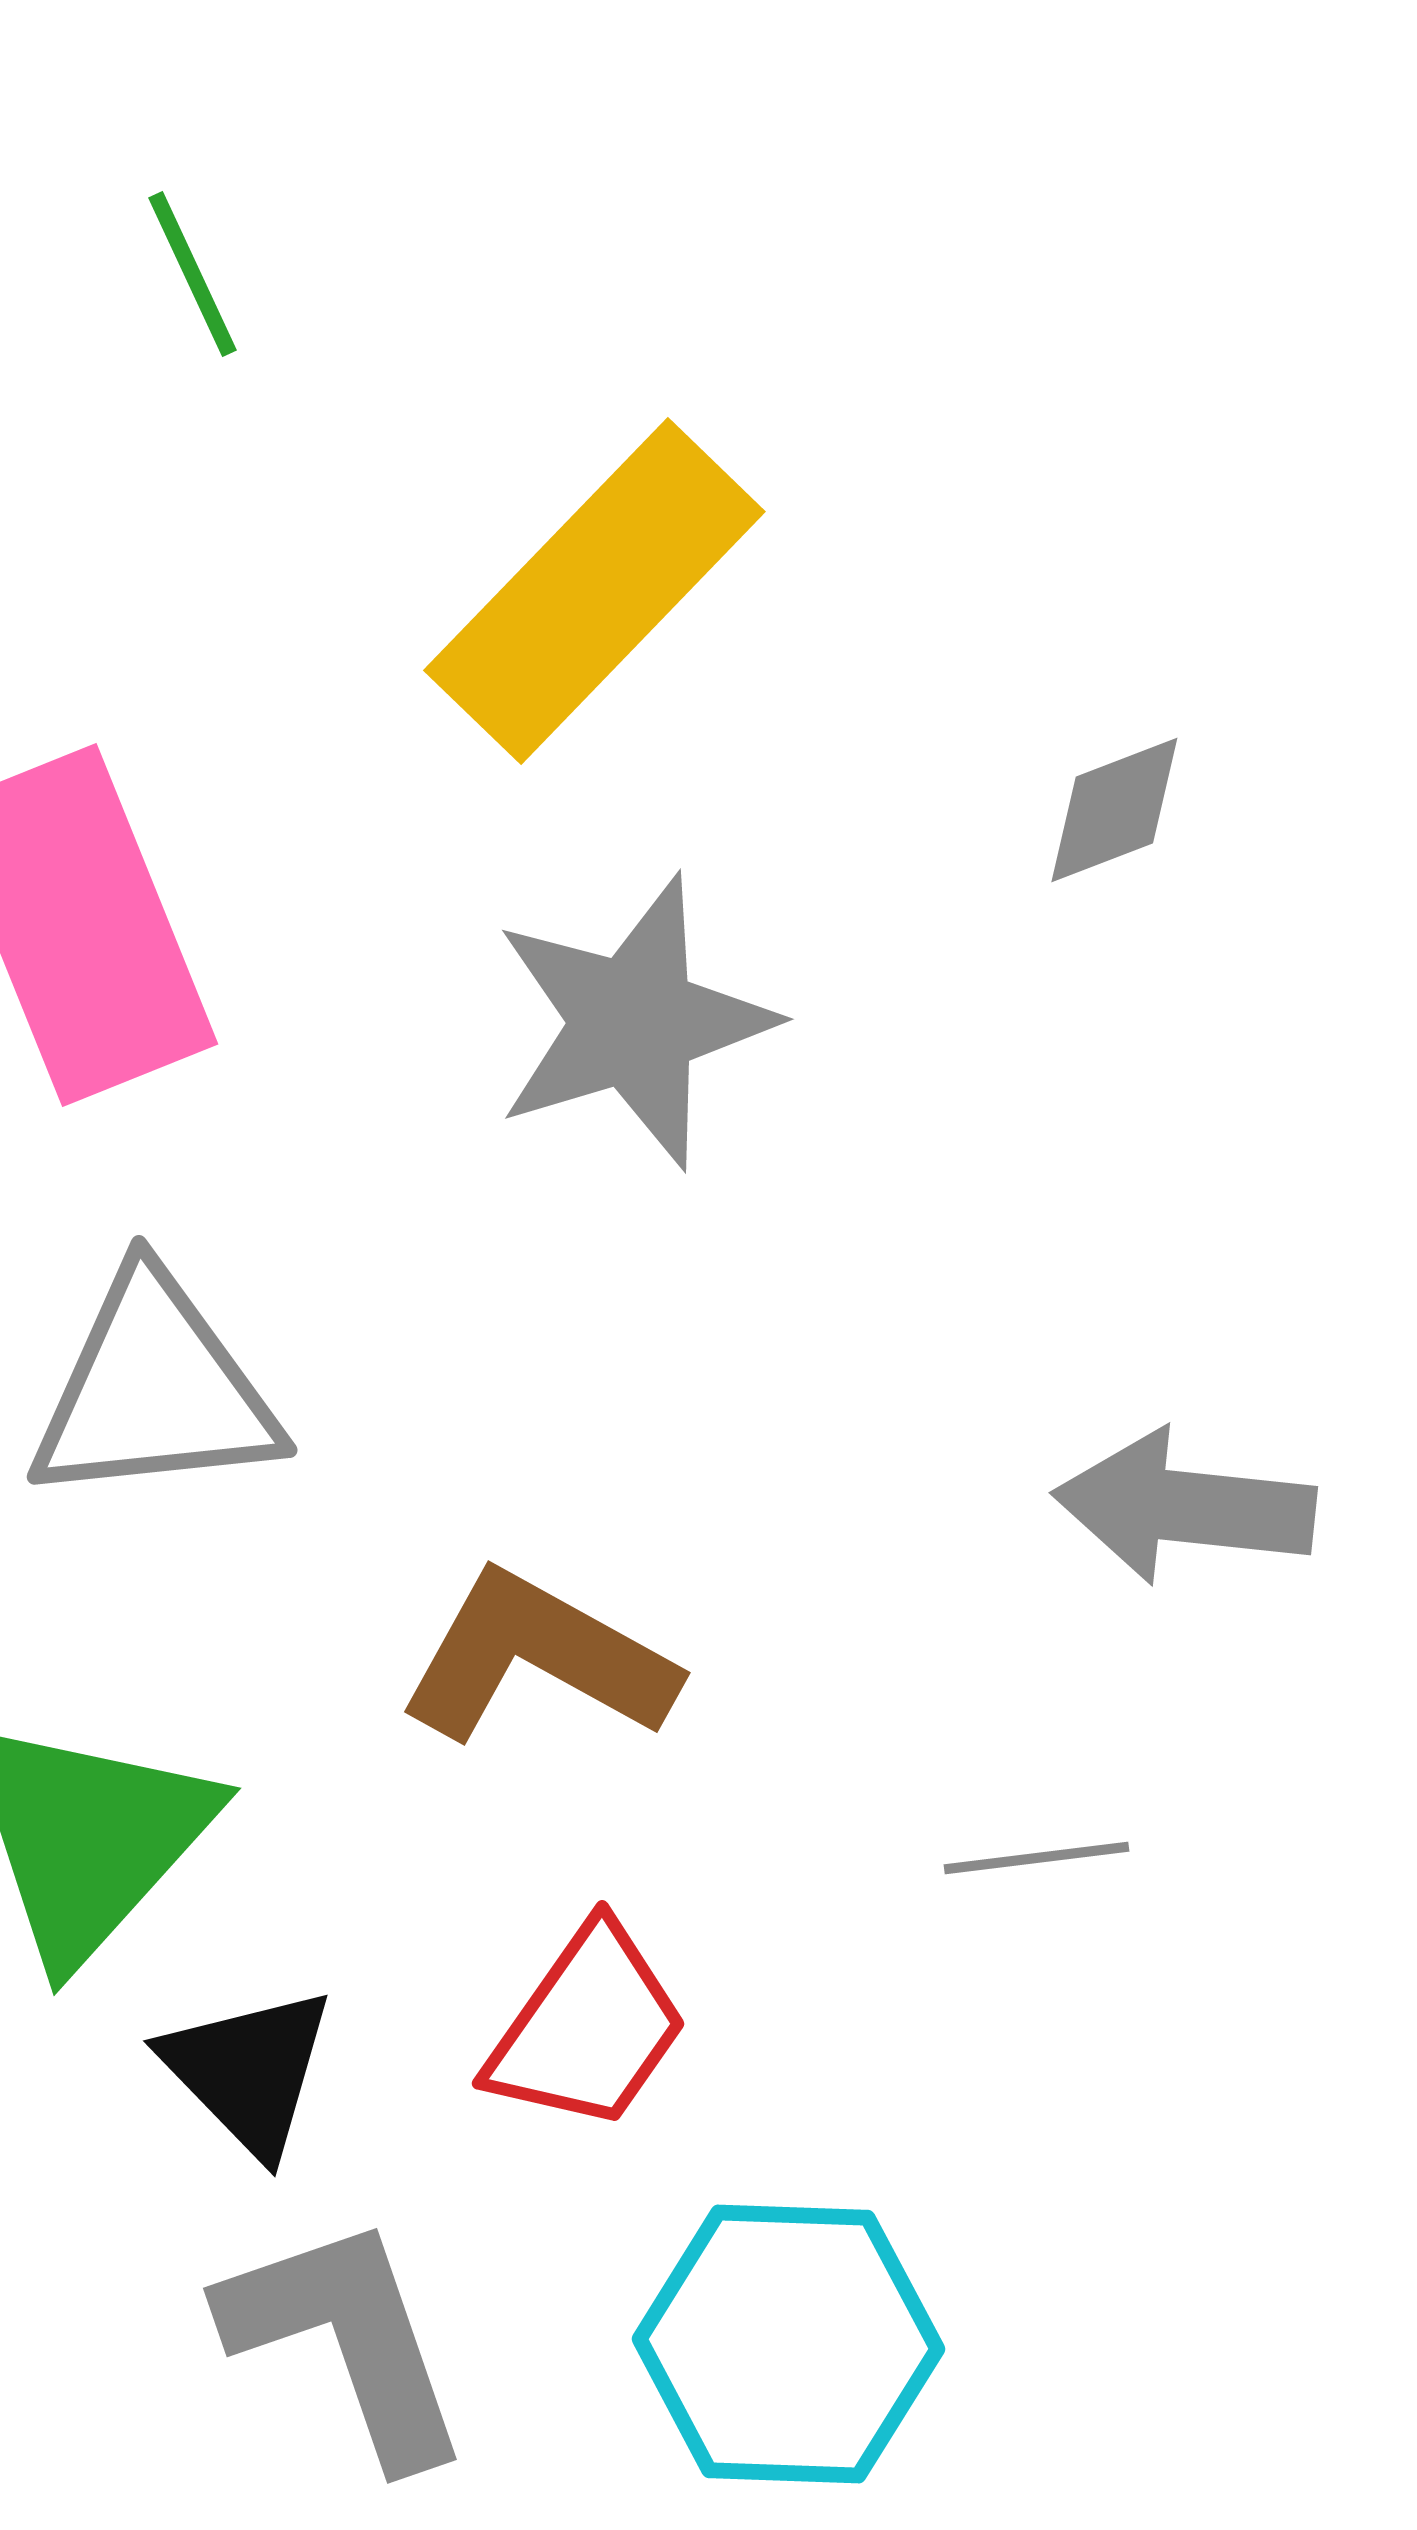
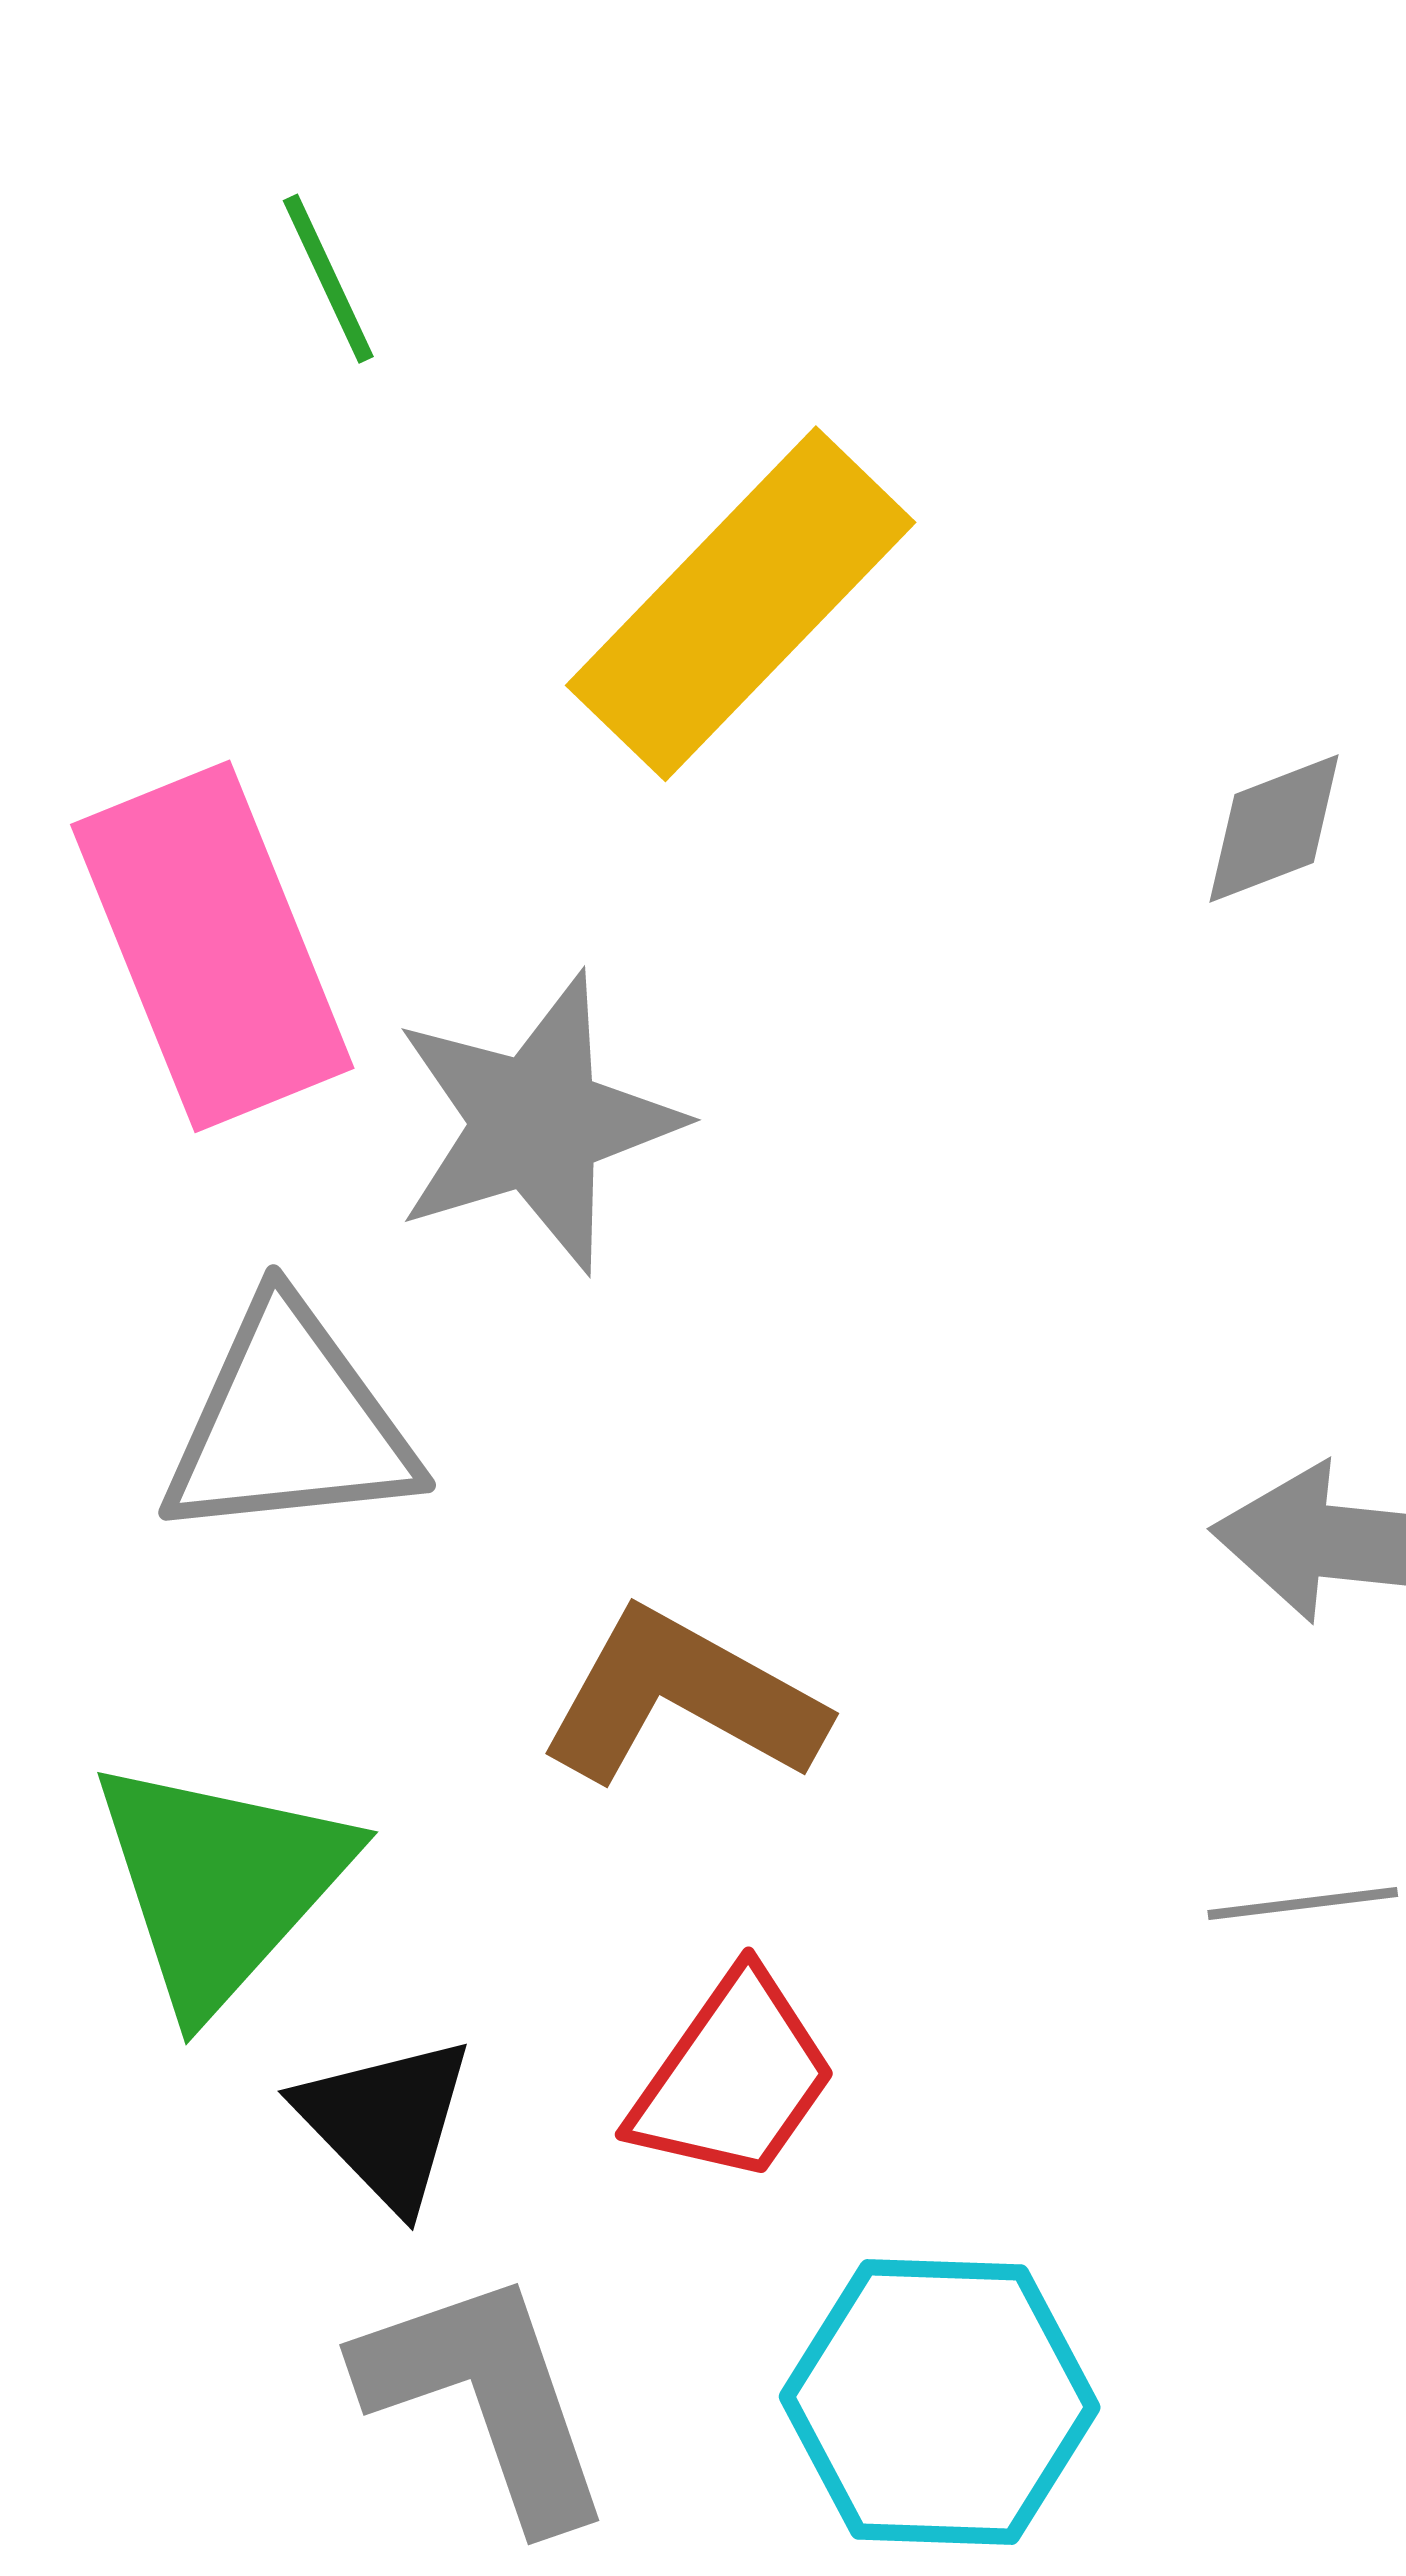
gray star: (633, 1022) -> (536, 1123), moved
gray line: (1036, 1858) -> (1303, 1903), moved

